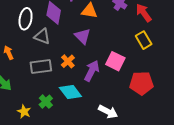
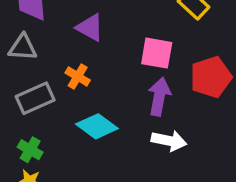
purple arrow: (92, 71) -> (159, 97), moved
green cross: (46, 102) -> (30, 150), moved

